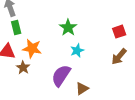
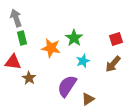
red square: (119, 32) -> (116, 39), moved
orange star: (32, 49) -> (51, 48), moved
brown arrow: (119, 57) -> (113, 64), moved

